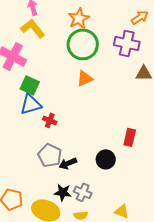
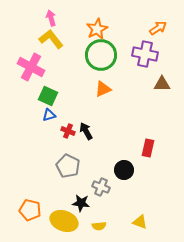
blue triangle: (31, 104) -> (49, 115), size x0.6
black arrow: (68, 163) -> (86, 131), moved, turned 84
gray cross: (83, 192) -> (101, 187), moved

